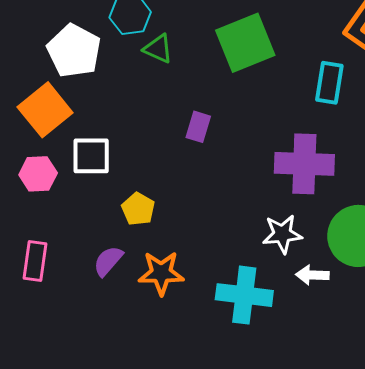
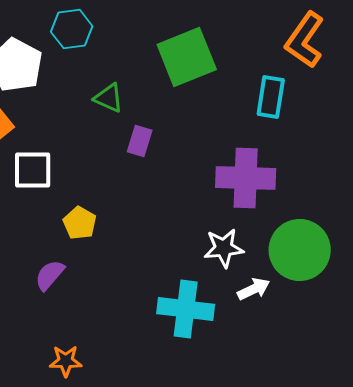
green triangle: (158, 49) -> (109, 98), moved
orange star: (161, 273) -> (66, 361), moved, size x0.7
white arrow: (312, 275) -> (254, 289), turned 152

